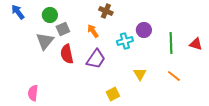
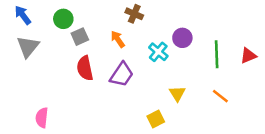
gray triangle: (45, 41) -> (28, 47), moved
cyan cross: (125, 41) -> (158, 52), turned -35
red triangle: (196, 44) -> (248, 56), turned -40
yellow square: (113, 94) -> (156, 119), moved

